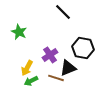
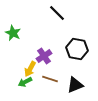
yellow arrow: (27, 68) -> (30, 69), moved
black triangle: (68, 68) -> (75, 85), moved

